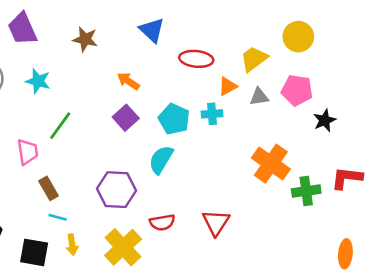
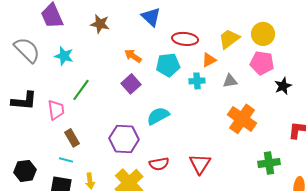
yellow circle: (298, 37) -> (263, 34), moved
gray triangle: (259, 97) -> (230, 81), moved
cyan pentagon: (174, 119) -> (168, 65), moved, turned -30
cyan semicircle: (161, 160) -> (158, 116), turned 30
green cross: (306, 191) -> (269, 163), moved
cyan line: (58, 217) -> (66, 160), moved

